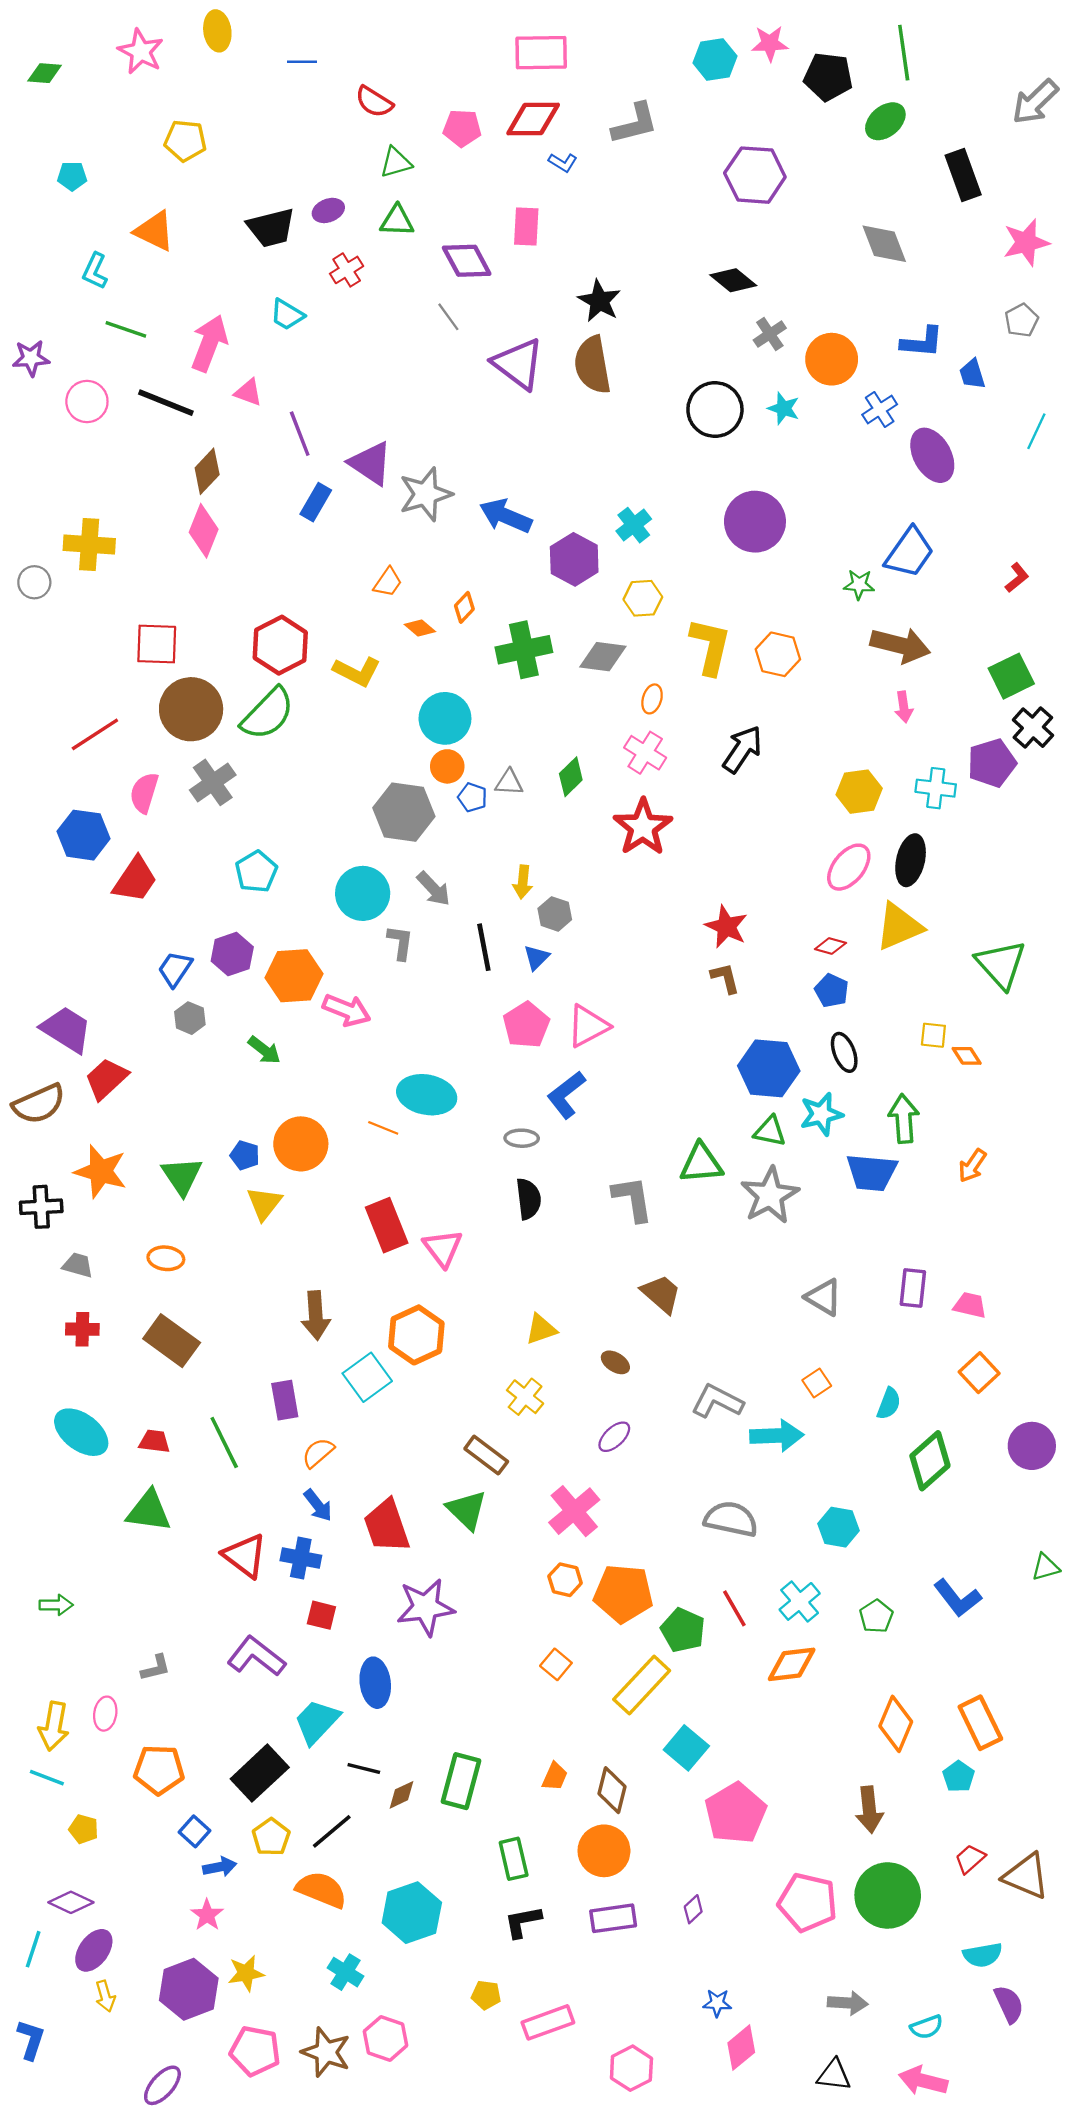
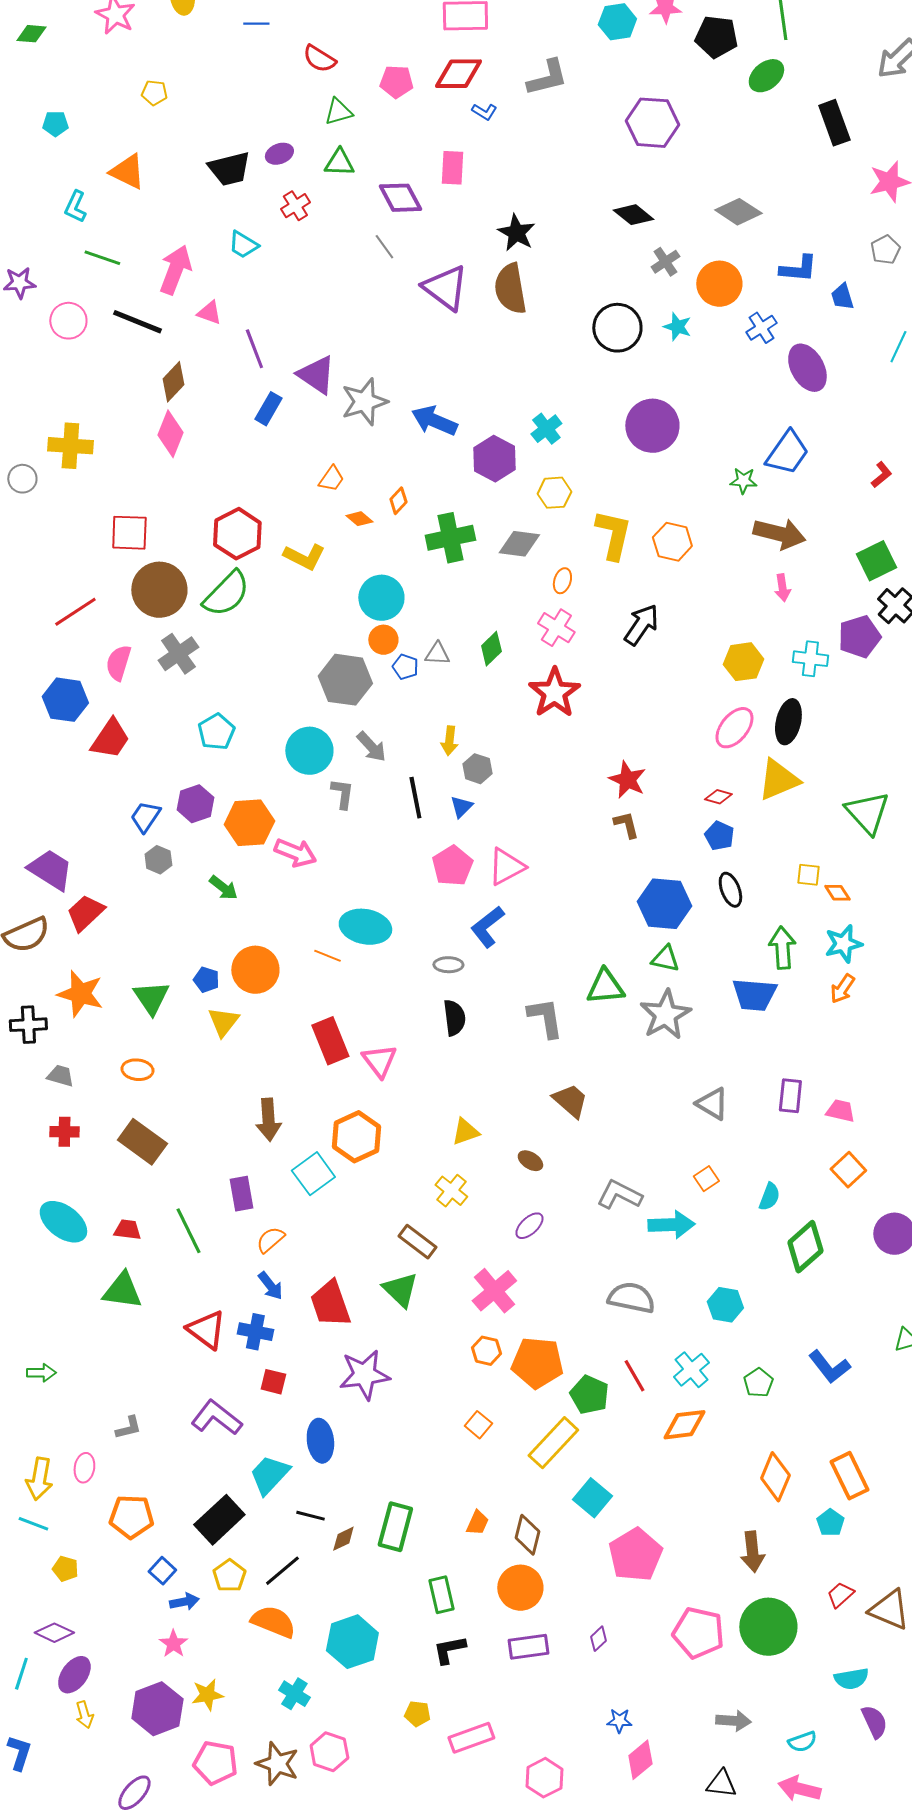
yellow pentagon: (185, 141) -> (154, 93), size x0.7
gray diamond: (884, 244) -> (738, 212), moved, turned -36
cyan star: (821, 1114) -> (843, 944), moved

